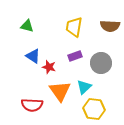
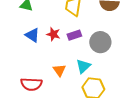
red star: (49, 67) -> (53, 34), moved
orange triangle: (60, 91) -> (59, 70), size x0.6

